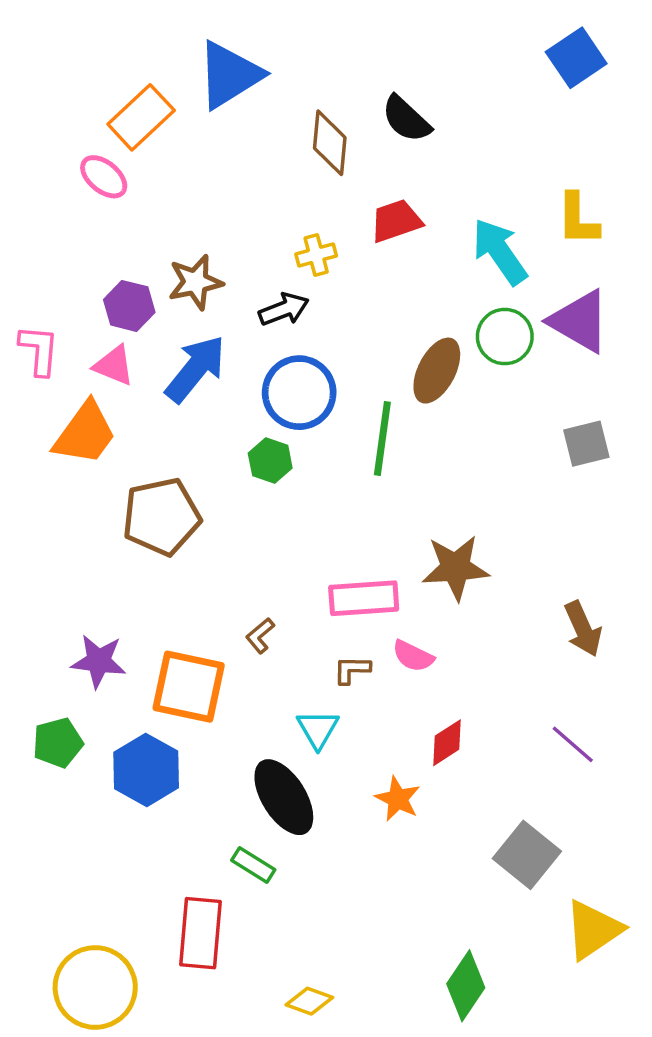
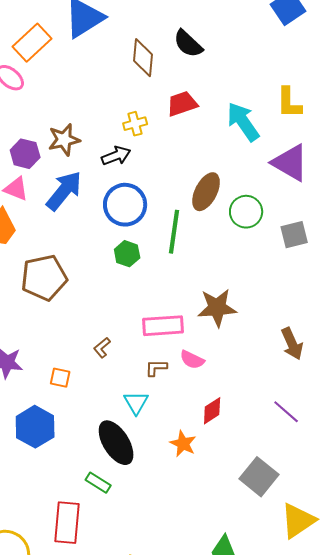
green circle: (505, 337) -> (246, 212), moved
green hexagon: (270, 461) -> (127, 254), moved
orange square: (189, 687) -> (60, 378), size x0.5

